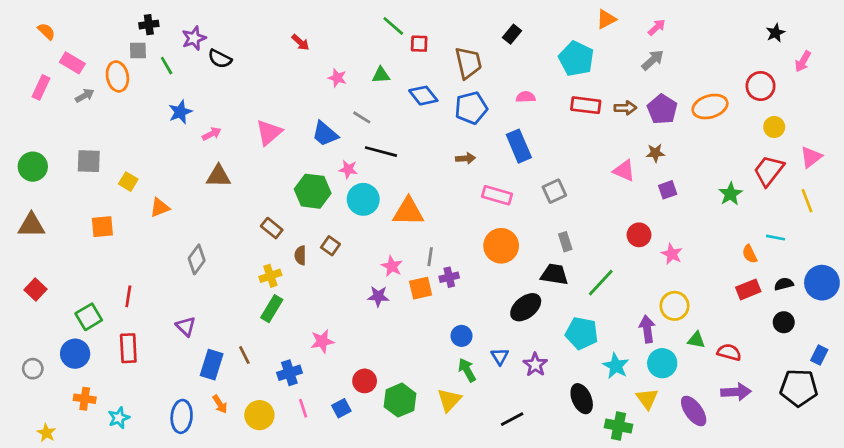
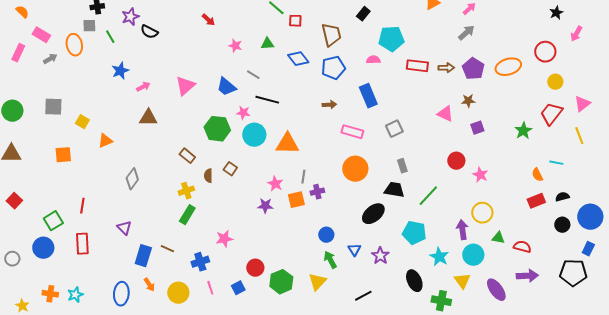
cyan pentagon: (576, 59) -> (391, 39), moved, turned -30
blue circle: (822, 283) -> (590, 217), moved
brown line: (244, 355) -> (167, 249), turned -40
orange cross: (85, 399) -> (50, 294), moved

